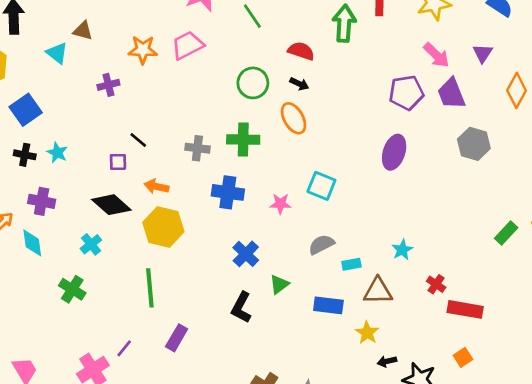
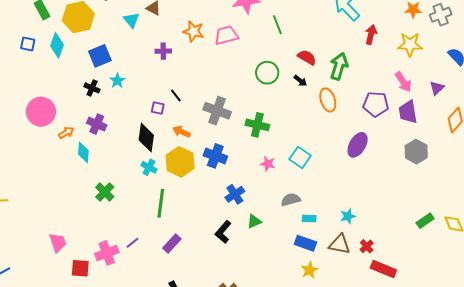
green arrow: (344, 23) -> (339, 66), moved
orange ellipse: (294, 118) -> (328, 100), moved
green cross: (243, 140) -> (257, 125), moved
gray cross: (197, 148) -> (217, 111), size x1.5
cyan star: (57, 153) -> (117, 81), moved
blue cross: (228, 192) -> (215, 156), moved
black diamond: (111, 205) -> (146, 138), turned 44
cyan cross: (91, 244) -> (149, 167), moved, turned -35
brown triangle: (378, 291) -> (340, 244), moved
blue rectangle: (328, 305) -> (305, 243), moved

